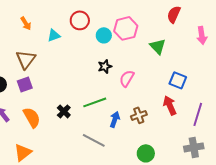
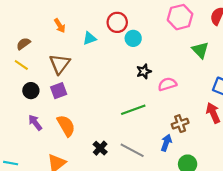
pink hexagon: (126, 28) -> (180, 17), moved
cyan circle: (104, 35) -> (133, 38), moved
pink semicircle: (127, 78) -> (167, 84), turned 42
black cross: (64, 111) -> (100, 148), moved
blue arrow: (115, 119) -> (166, 143), moved

